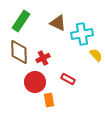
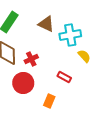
red rectangle: (68, 79) -> (64, 77), moved
orange rectangle: (49, 100) -> (49, 101), moved, turned 32

